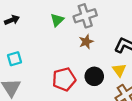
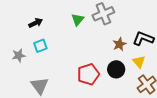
brown star: (86, 42) -> (119, 44), moved
cyan square: (15, 59) -> (40, 46), moved

